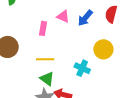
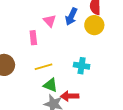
pink triangle: (63, 16) -> (50, 21), turned 40
yellow circle: (103, 49) -> (94, 25), moved

